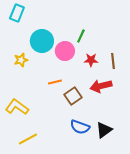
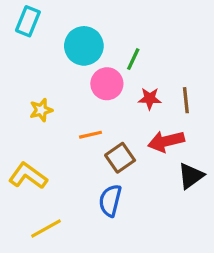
cyan circle: (42, 41) -> (84, 46), moved
yellow star: (21, 60) -> (41, 110), moved
blue semicircle: (80, 127) -> (110, 201), moved, turned 84
black triangle: (104, 130) -> (191, 176), moved

